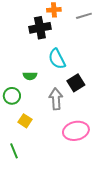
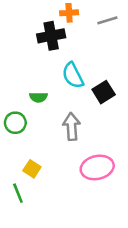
black square: (76, 83) -> (104, 92), moved
yellow square: (25, 121) -> (32, 169), moved

